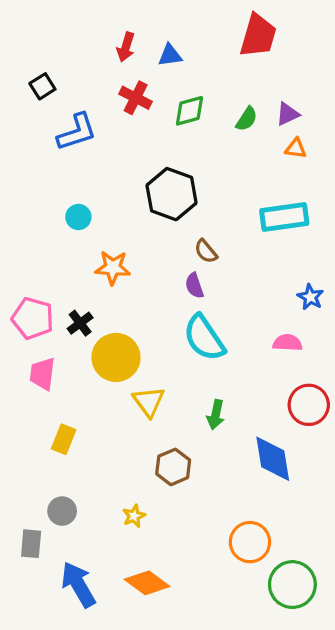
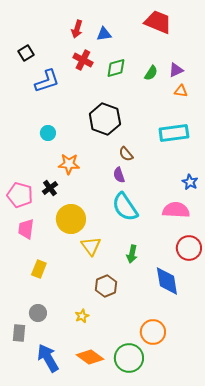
red trapezoid: (258, 36) -> (158, 22), turned -84
black cross: (80, 323) -> (50, 188), moved
pink semicircle: (288, 343) -> (176, 210), size x1.5
green circle: (292, 585) -> (129, 358), moved

